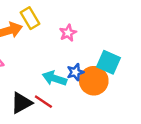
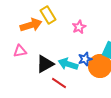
black triangle: (21, 103) -> (45, 64), moved

